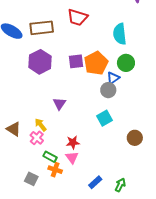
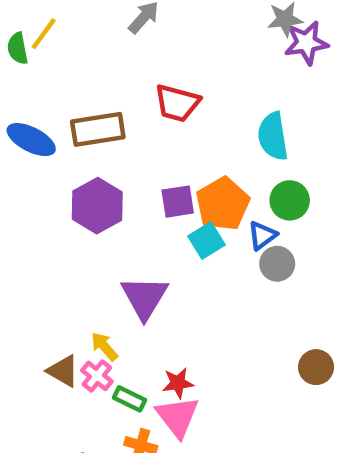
gray circle: (108, 90) -> (277, 264), moved
purple triangle: (59, 104) -> (144, 297), size x1.6
cyan square: (105, 118) -> (207, 240), moved
brown triangle: (14, 129) -> (63, 371), moved
green rectangle: (50, 157) -> (129, 399), moved
pink triangle: (72, 157) -> (177, 417), size x1.5

